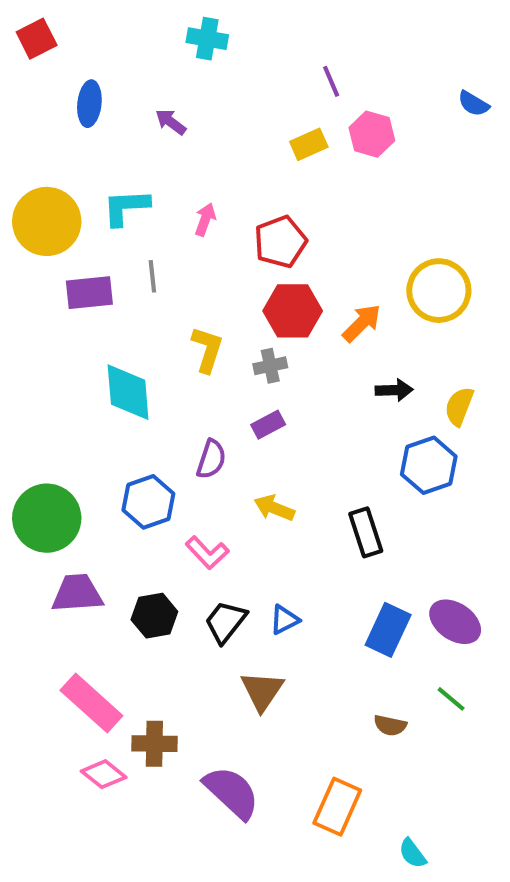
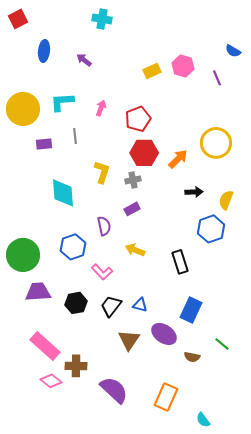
purple line: (331, 81) -> (217, 78), moved
purple rectangle: (89, 293) -> (44, 144), size x0.7
purple semicircle: (211, 459) -> (104, 226), turned -30
blue triangle: (284, 620) -> (140, 305), turned 42
purple ellipse: (455, 622) -> (164, 334), moved

